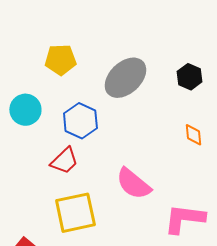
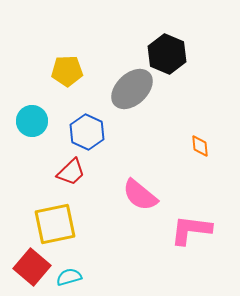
black hexagon: (189, 77) -> (167, 54), moved, size x1.5
yellow square: (75, 213) -> (55, 224), moved

